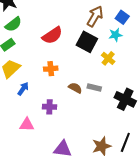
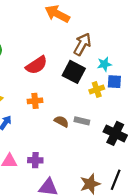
blue square: (122, 17) -> (114, 82), moved, turned -32
yellow cross: (108, 58) -> (97, 90), turned 32
purple cross: (50, 107) -> (35, 160), moved

